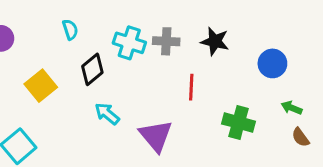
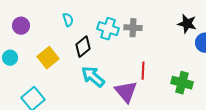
black star: (215, 41) -> (187, 24), moved
red line: (191, 87) -> (143, 71), moved
cyan arrow: (107, 114) -> (93, 77), size x1.4

